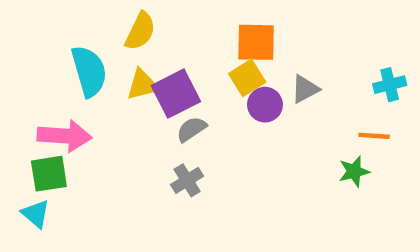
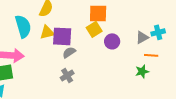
gray triangle: (305, 89) -> (142, 37), moved
purple square: (176, 94) -> (62, 36), turned 30
purple circle: (265, 105) -> (112, 41), moved

